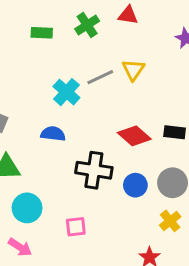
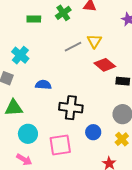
cyan cross: (66, 92) -> (20, 55), moved
red diamond: (134, 136) -> (105, 65), moved
blue circle: (135, 185) -> (93, 132), moved
pink square: (76, 227) -> (60, 145), size x1.6

